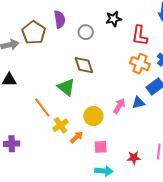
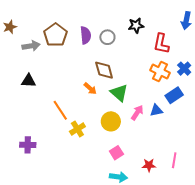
purple semicircle: (60, 19) -> (86, 35), moved
green triangle: (66, 87) -> (119, 93), moved
orange arrow: (77, 137) -> (90, 89), moved, turned 80
pink square: (101, 147) -> (116, 153), turned -32

